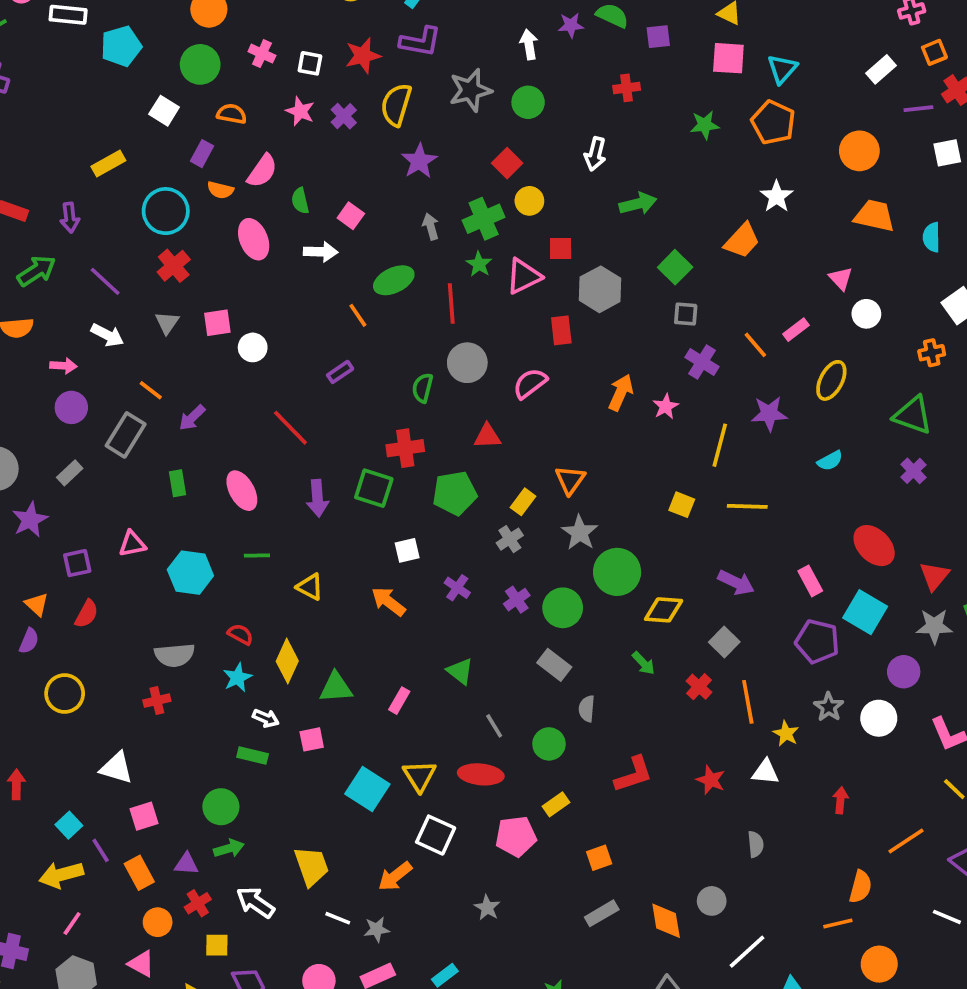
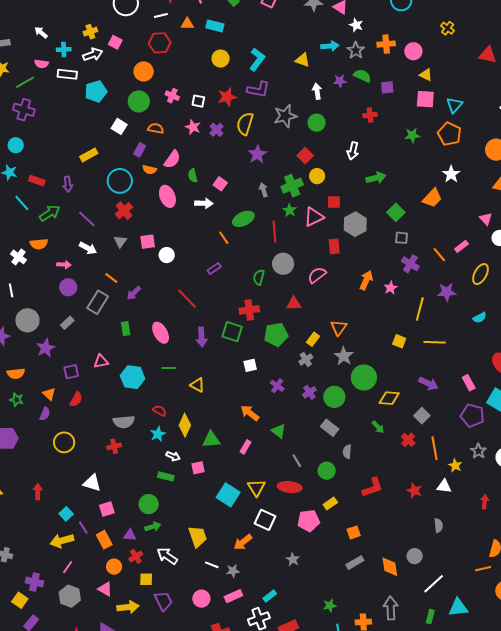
orange arrow: (388, 602) -> (250, 413), moved

